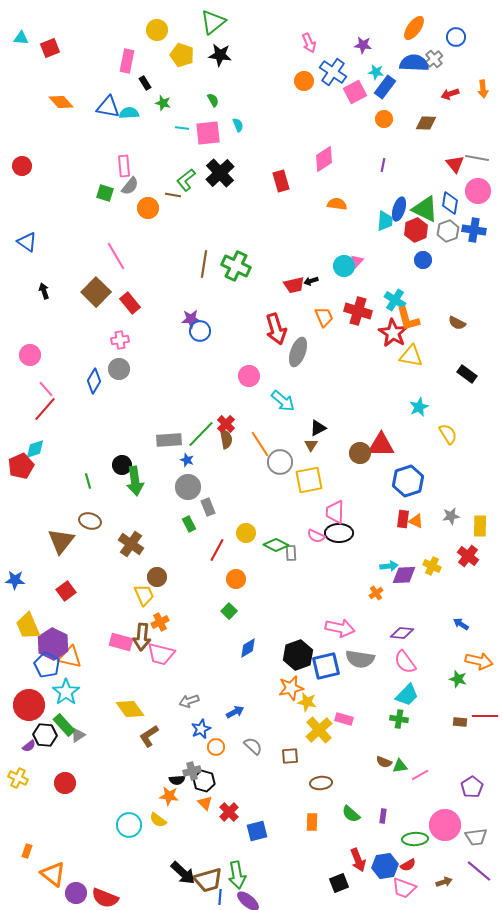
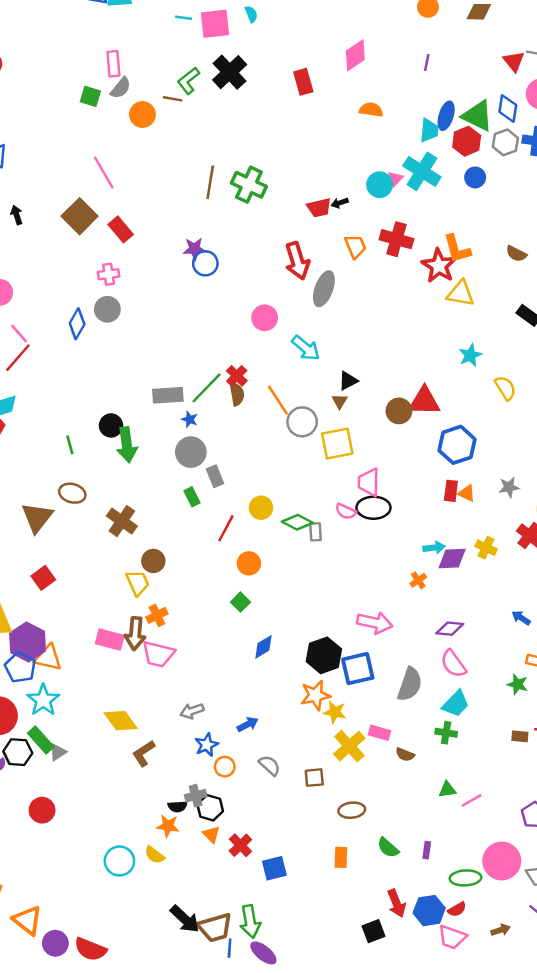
cyan cross: (395, 300) -> (422, 171), moved, size x1.4
gray semicircle: (360, 659) -> (410, 684), moved, turned -80
brown semicircle: (384, 762) -> (405, 755), moved

